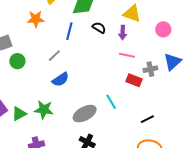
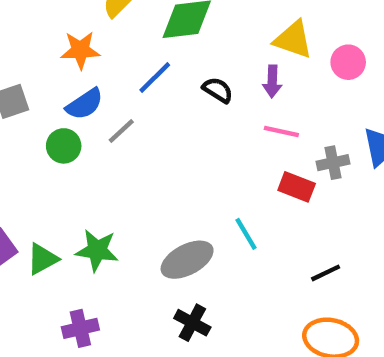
black semicircle: (99, 28) -> (218, 90), moved
pink circle: (163, 29) -> (348, 62), moved
blue line: (69, 31) -> (155, 77), turned 30
green circle: (17, 61) -> (64, 146), moved
blue semicircle: (61, 79) -> (85, 104), moved

